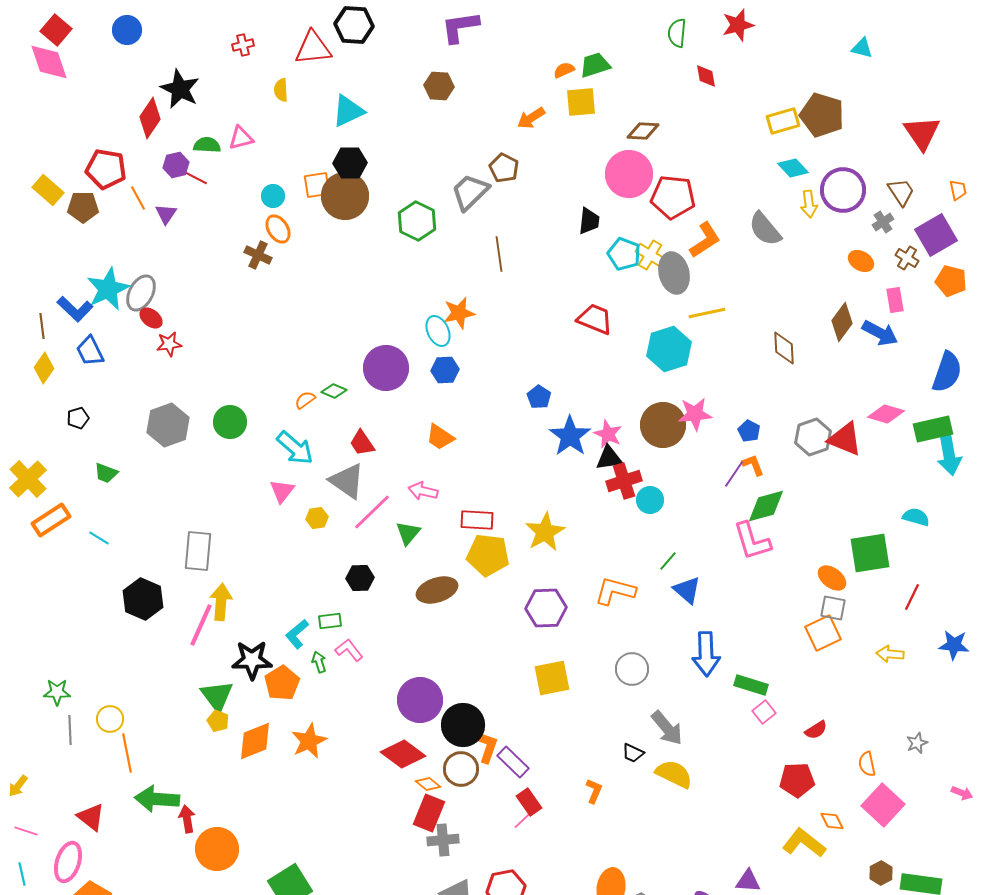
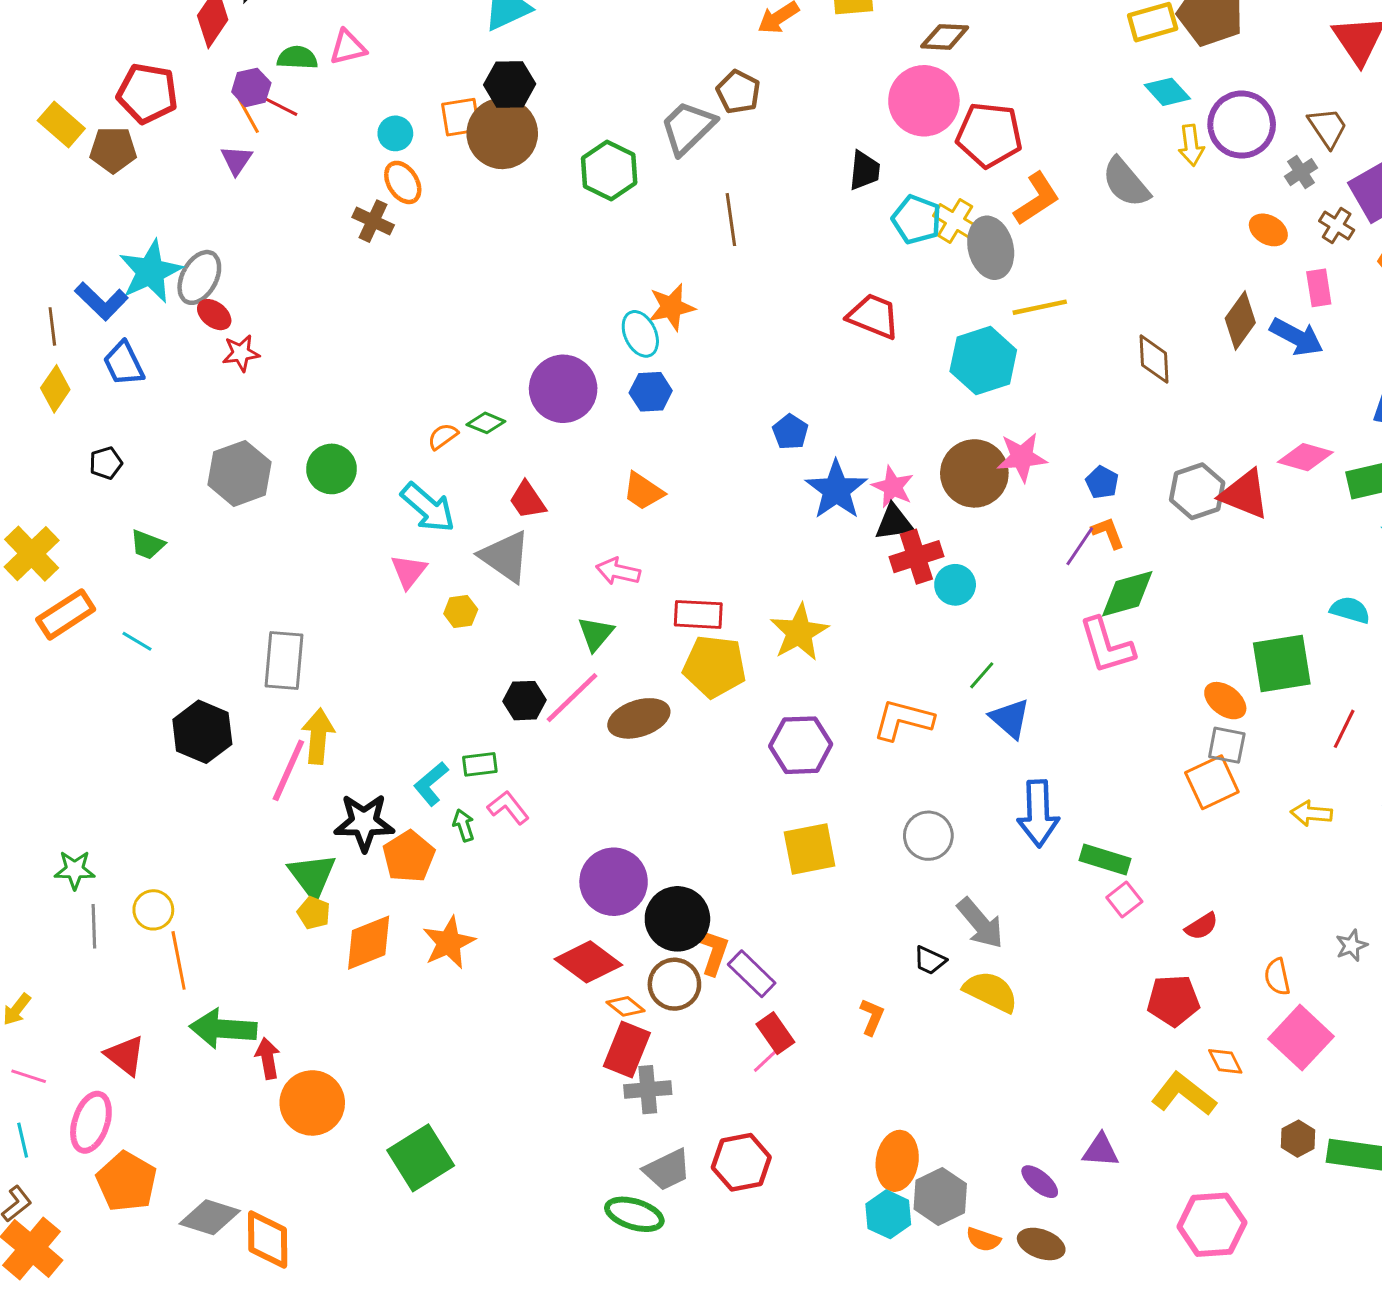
orange line: (138, 198) -> (248, 116), moved
pink line: (372, 512) -> (572, 698), moved

